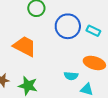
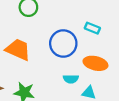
blue circle: (68, 26) -> (63, 44), moved

